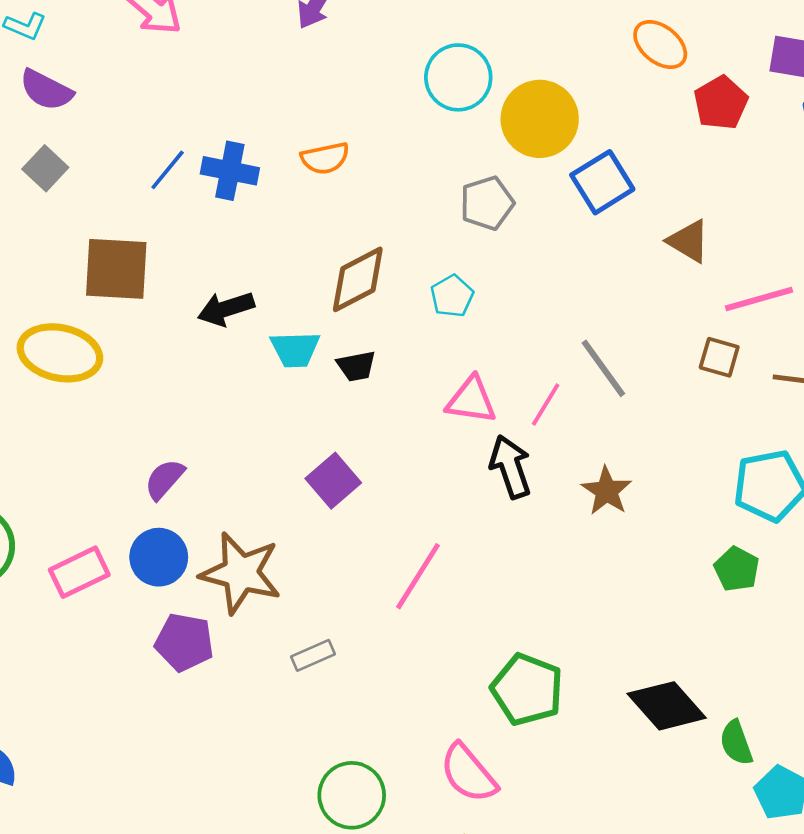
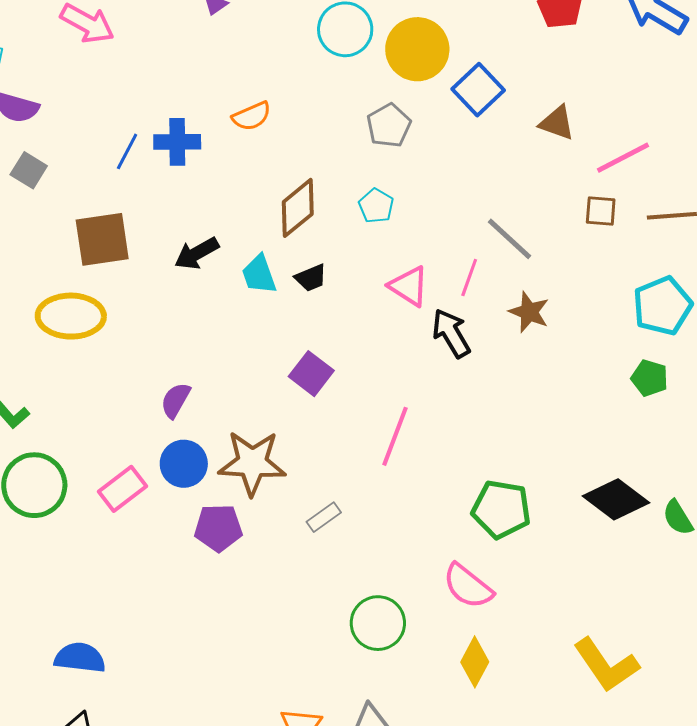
cyan trapezoid: (295, 349) -> (259, 274), turned 84
pink triangle: (471, 400) -> (409, 286), turned 36
brown star: (607, 491) -> (529, 312), moved

